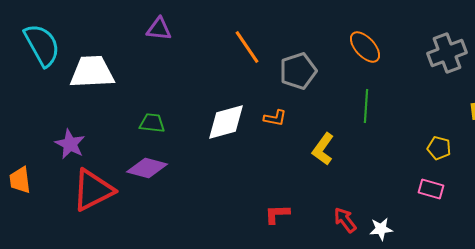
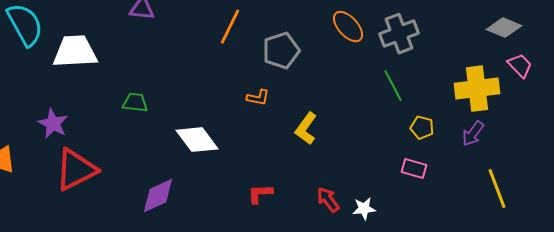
orange line: (247, 47) -> (230, 27), turned 60
gray cross: (447, 53) -> (399, 34), moved
green line: (366, 106) -> (393, 86), moved, turned -32
white diamond: (226, 122) -> (197, 140), moved, turned 69
purple diamond: (147, 168) -> (158, 196), moved, turned -39

